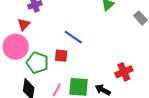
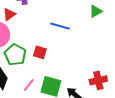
blue line: (73, 37) -> (60, 26), moved, turned -30

